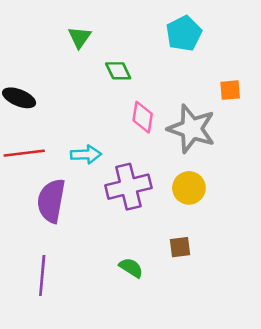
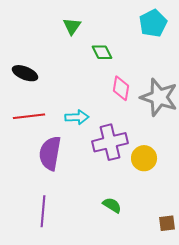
yellow circle: (189, 188) -> (144, 158), moved
brown square: (180, 247) -> (167, 223), moved

